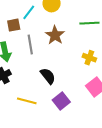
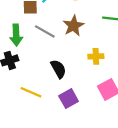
gray line: (30, 45) -> (45, 31), turned -60
yellow cross: (89, 58) -> (96, 56), moved, turned -32

